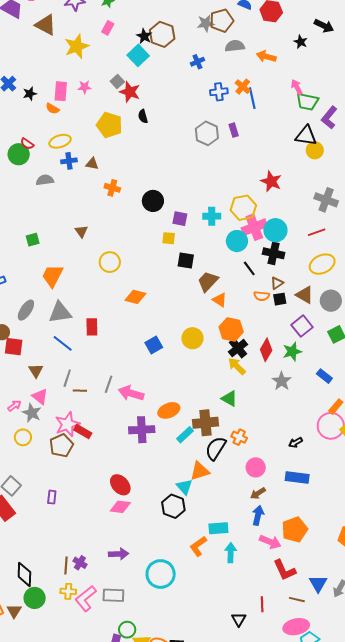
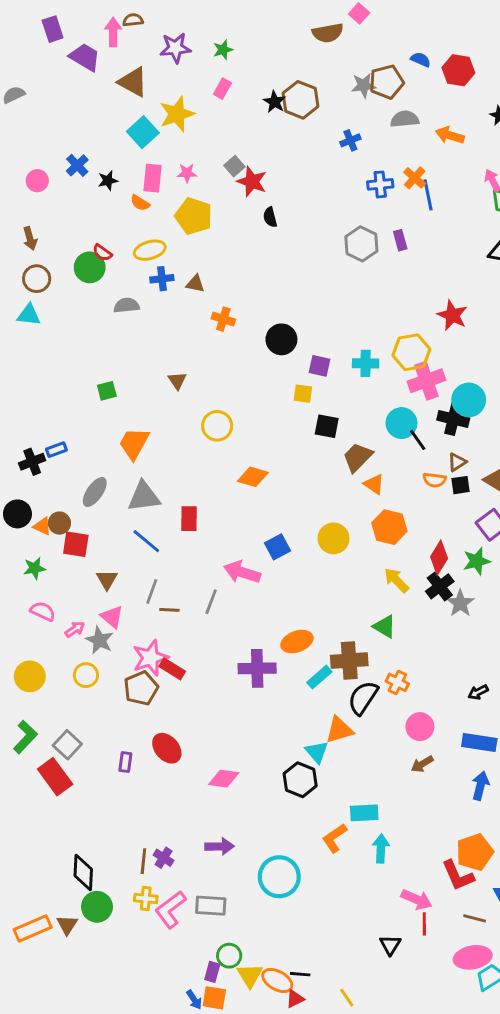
cyan square: (138, 55) -> (143, 132), moved
yellow pentagon: (109, 125) -> (194, 216), moved
cyan circle: (275, 230) -> (469, 400), moved
cyan circle: (237, 241) -> (401, 423), moved
black cross: (238, 348) -> (440, 586), moved
pink arrow: (131, 393) -> (242, 572), moved
red ellipse: (120, 485) -> (167, 748), moved
blue arrow: (258, 515) -> (480, 786), moved
orange pentagon: (295, 530) -> (475, 852), moved
pink arrow: (270, 542) -> (417, 900), moved

